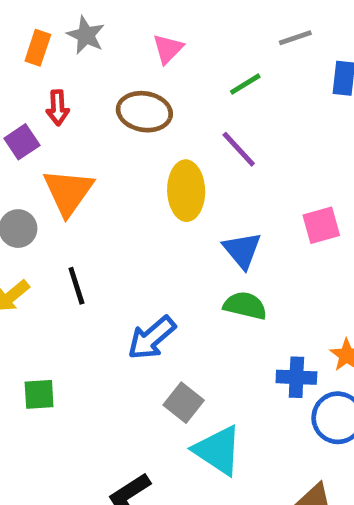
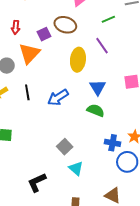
red arrow: (58, 108) -> (16, 27), moved
purple square: (22, 142) -> (44, 34), moved
blue arrow: (152, 338) -> (58, 97), moved
cyan triangle: (218, 450) -> (76, 168), size x0.7

